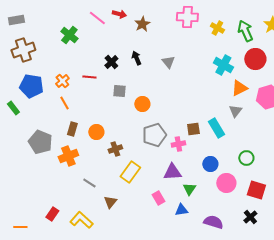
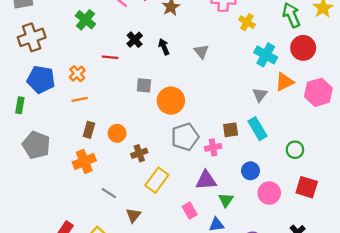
yellow cross: (217, 28) -> (247, 22), moved
black cross: (111, 62) -> (135, 40), moved
red line: (89, 77) -> (110, 57), moved
orange line: (64, 103) -> (80, 99), turned -72
orange circle: (142, 104) -> (171, 101), size x1.5
green rectangle: (13, 108) -> (20, 105), turned 48
gray triangle: (235, 111) -> (260, 95), moved
gray pentagon: (40, 142) -> (36, 145), moved
green circle: (246, 158) -> (295, 150), moved
red square: (256, 190) -> (307, 187), moved

